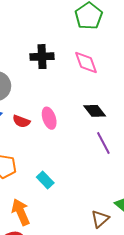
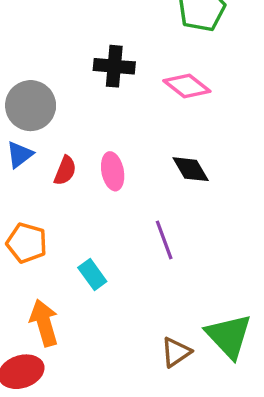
pink diamond: (86, 63) -> (187, 86), turned -40
red semicircle: (21, 121) -> (65, 171), turned -96
purple line: (103, 143) -> (164, 240), moved

